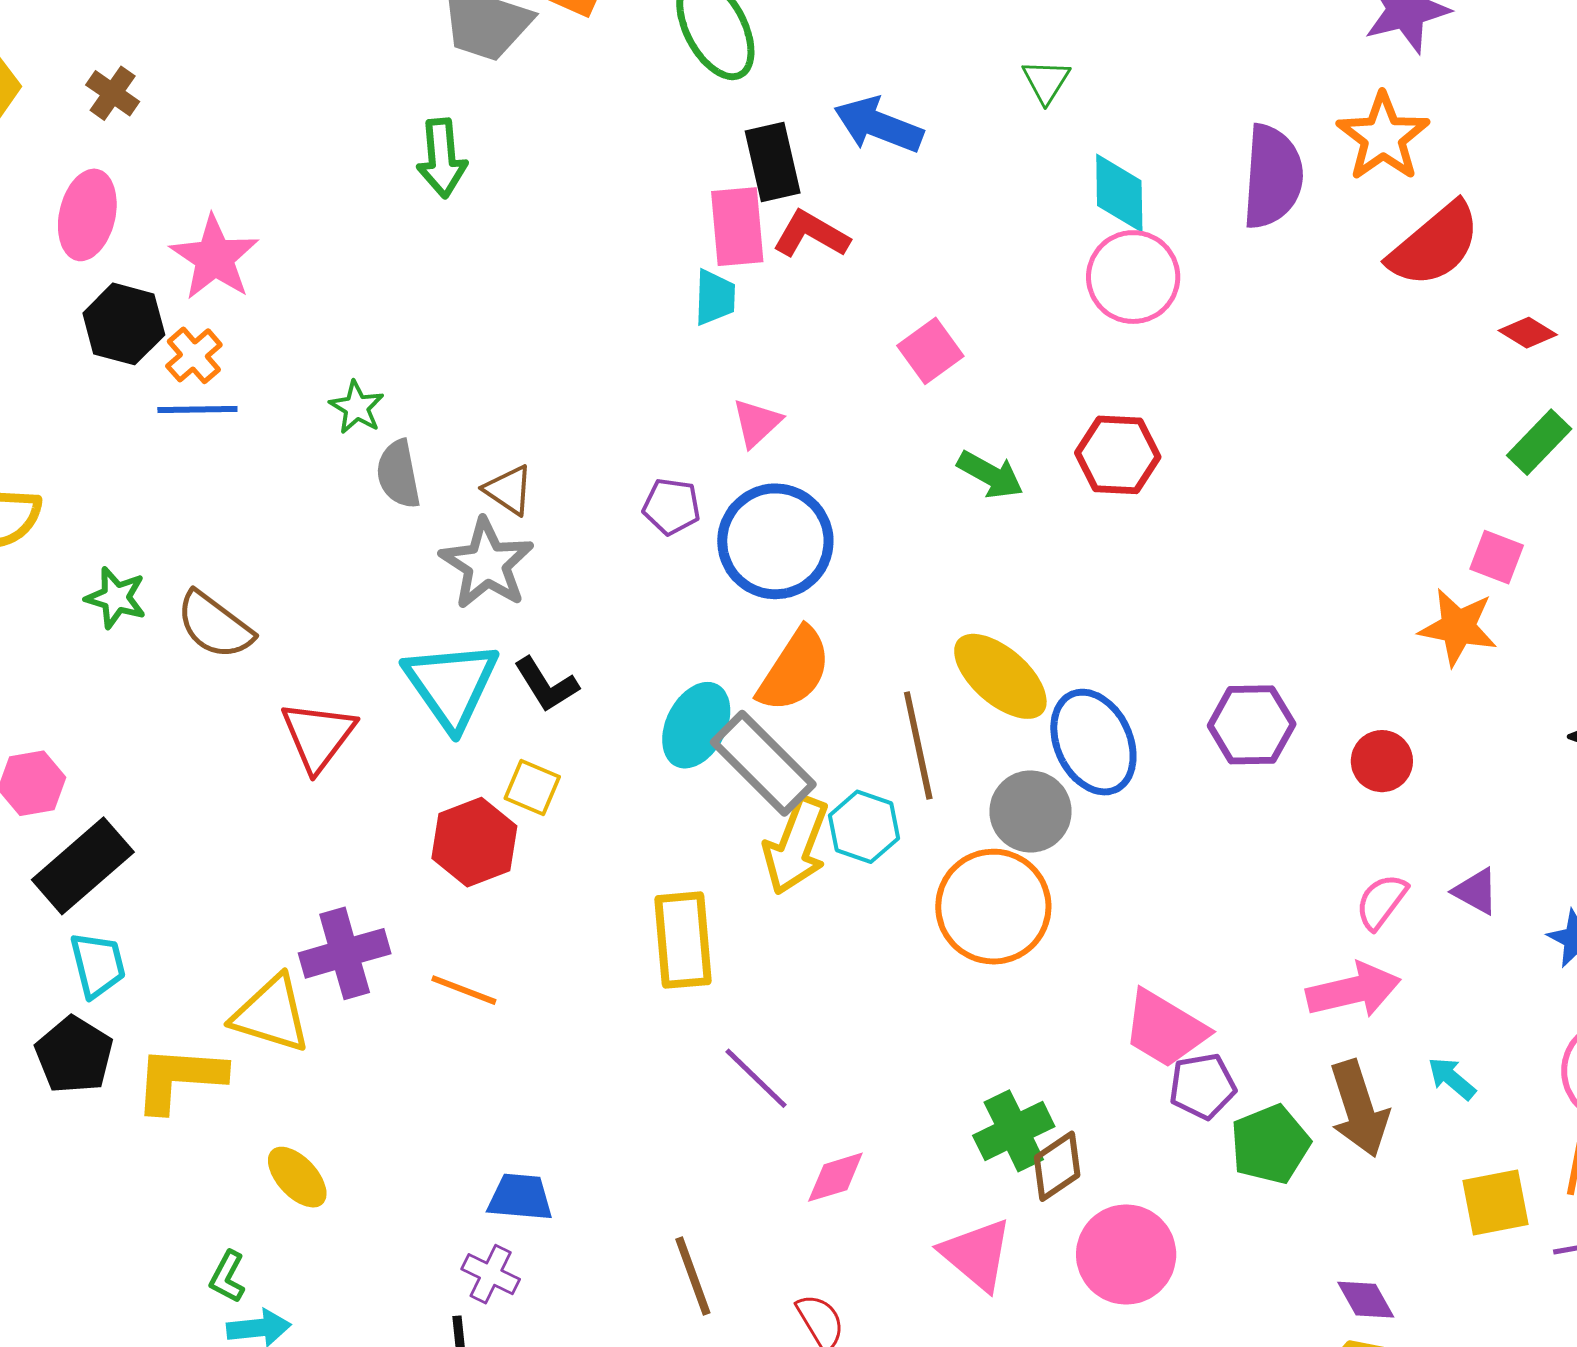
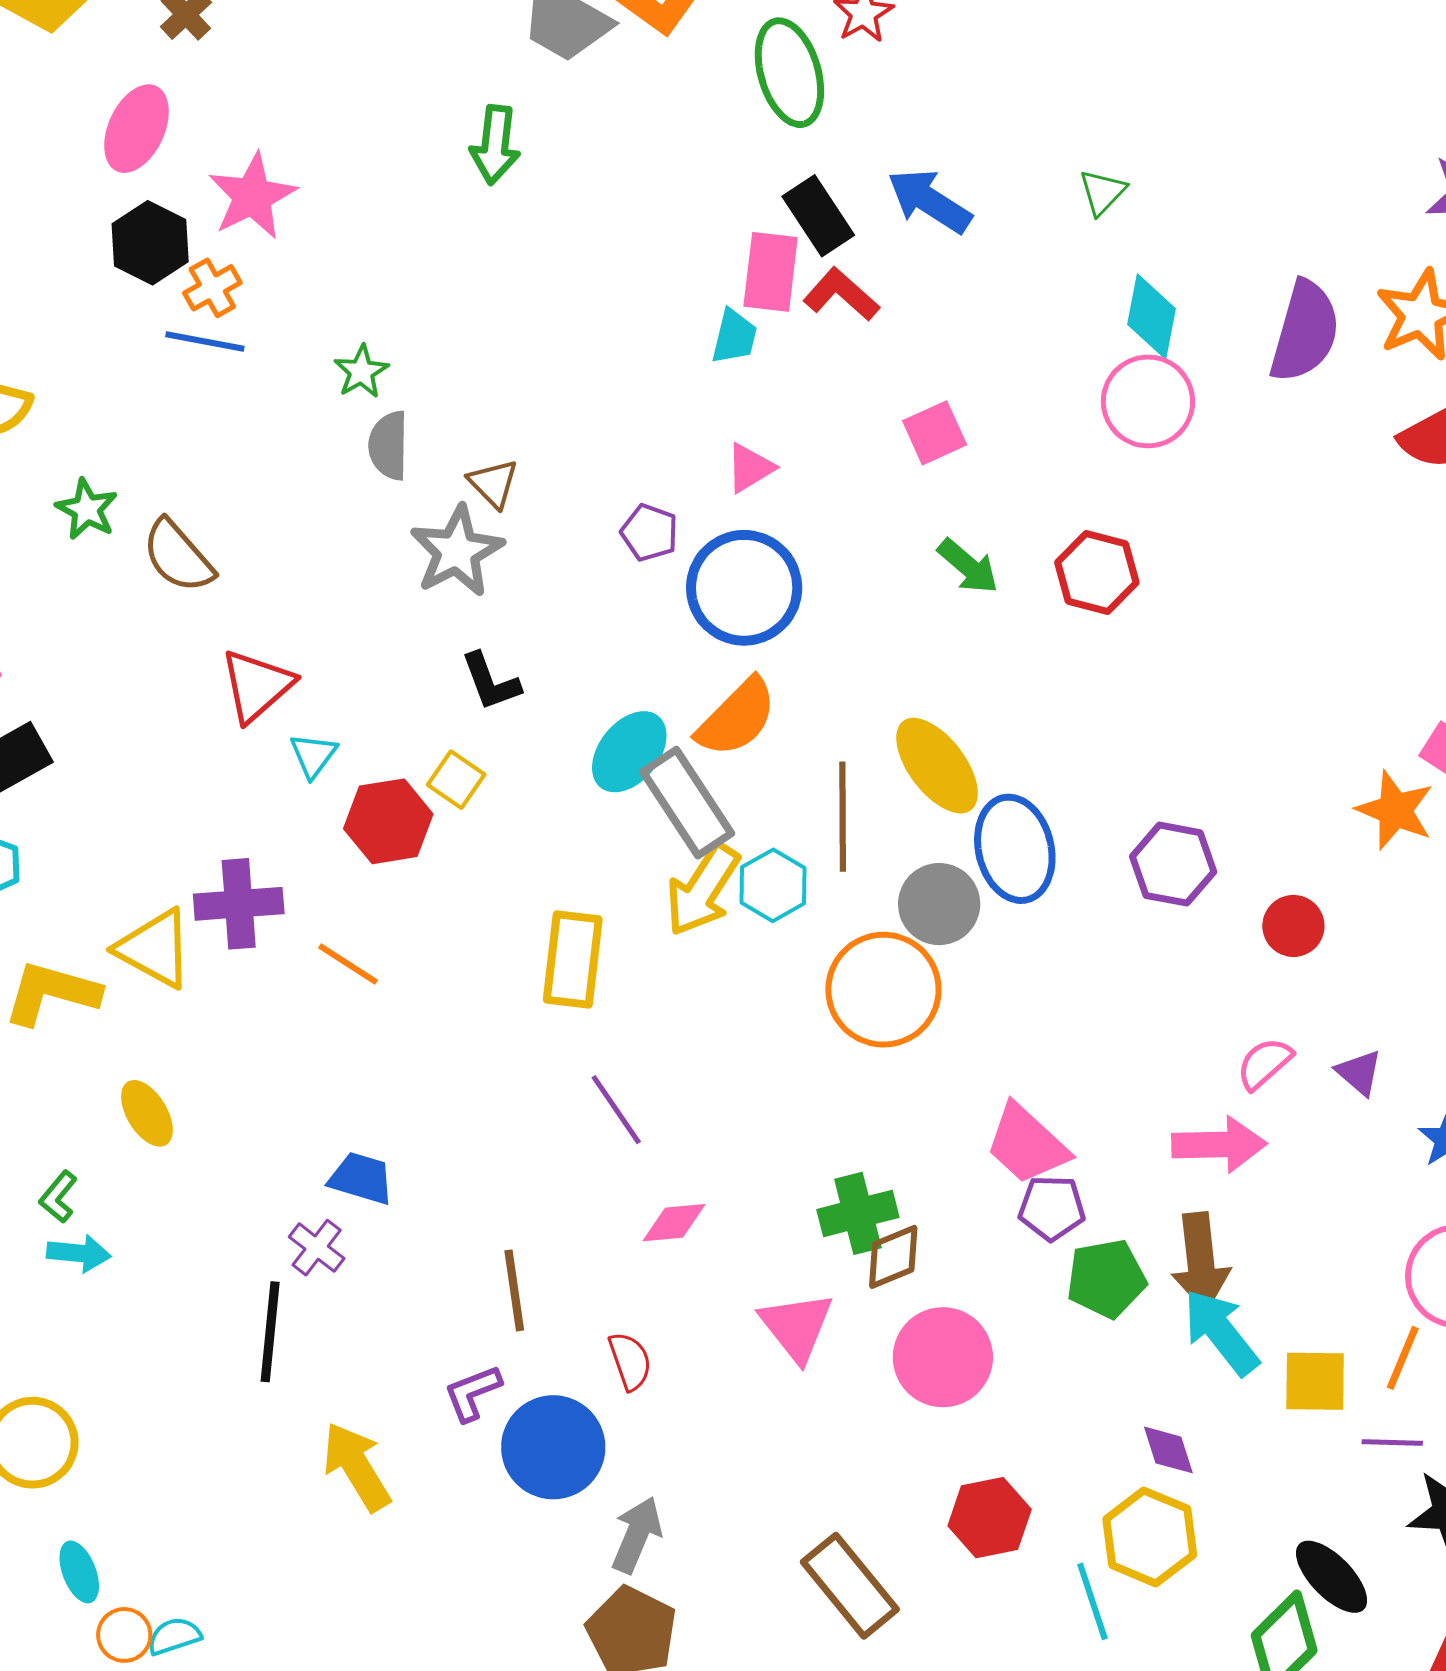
black rectangle: (773, 162) -> (818, 216), turned -32
cyan triangle: (451, 685) -> (313, 755), moved, size x0.5
cyan arrow: (1452, 1078) -> (1221, 1332), moved, size x1.8

